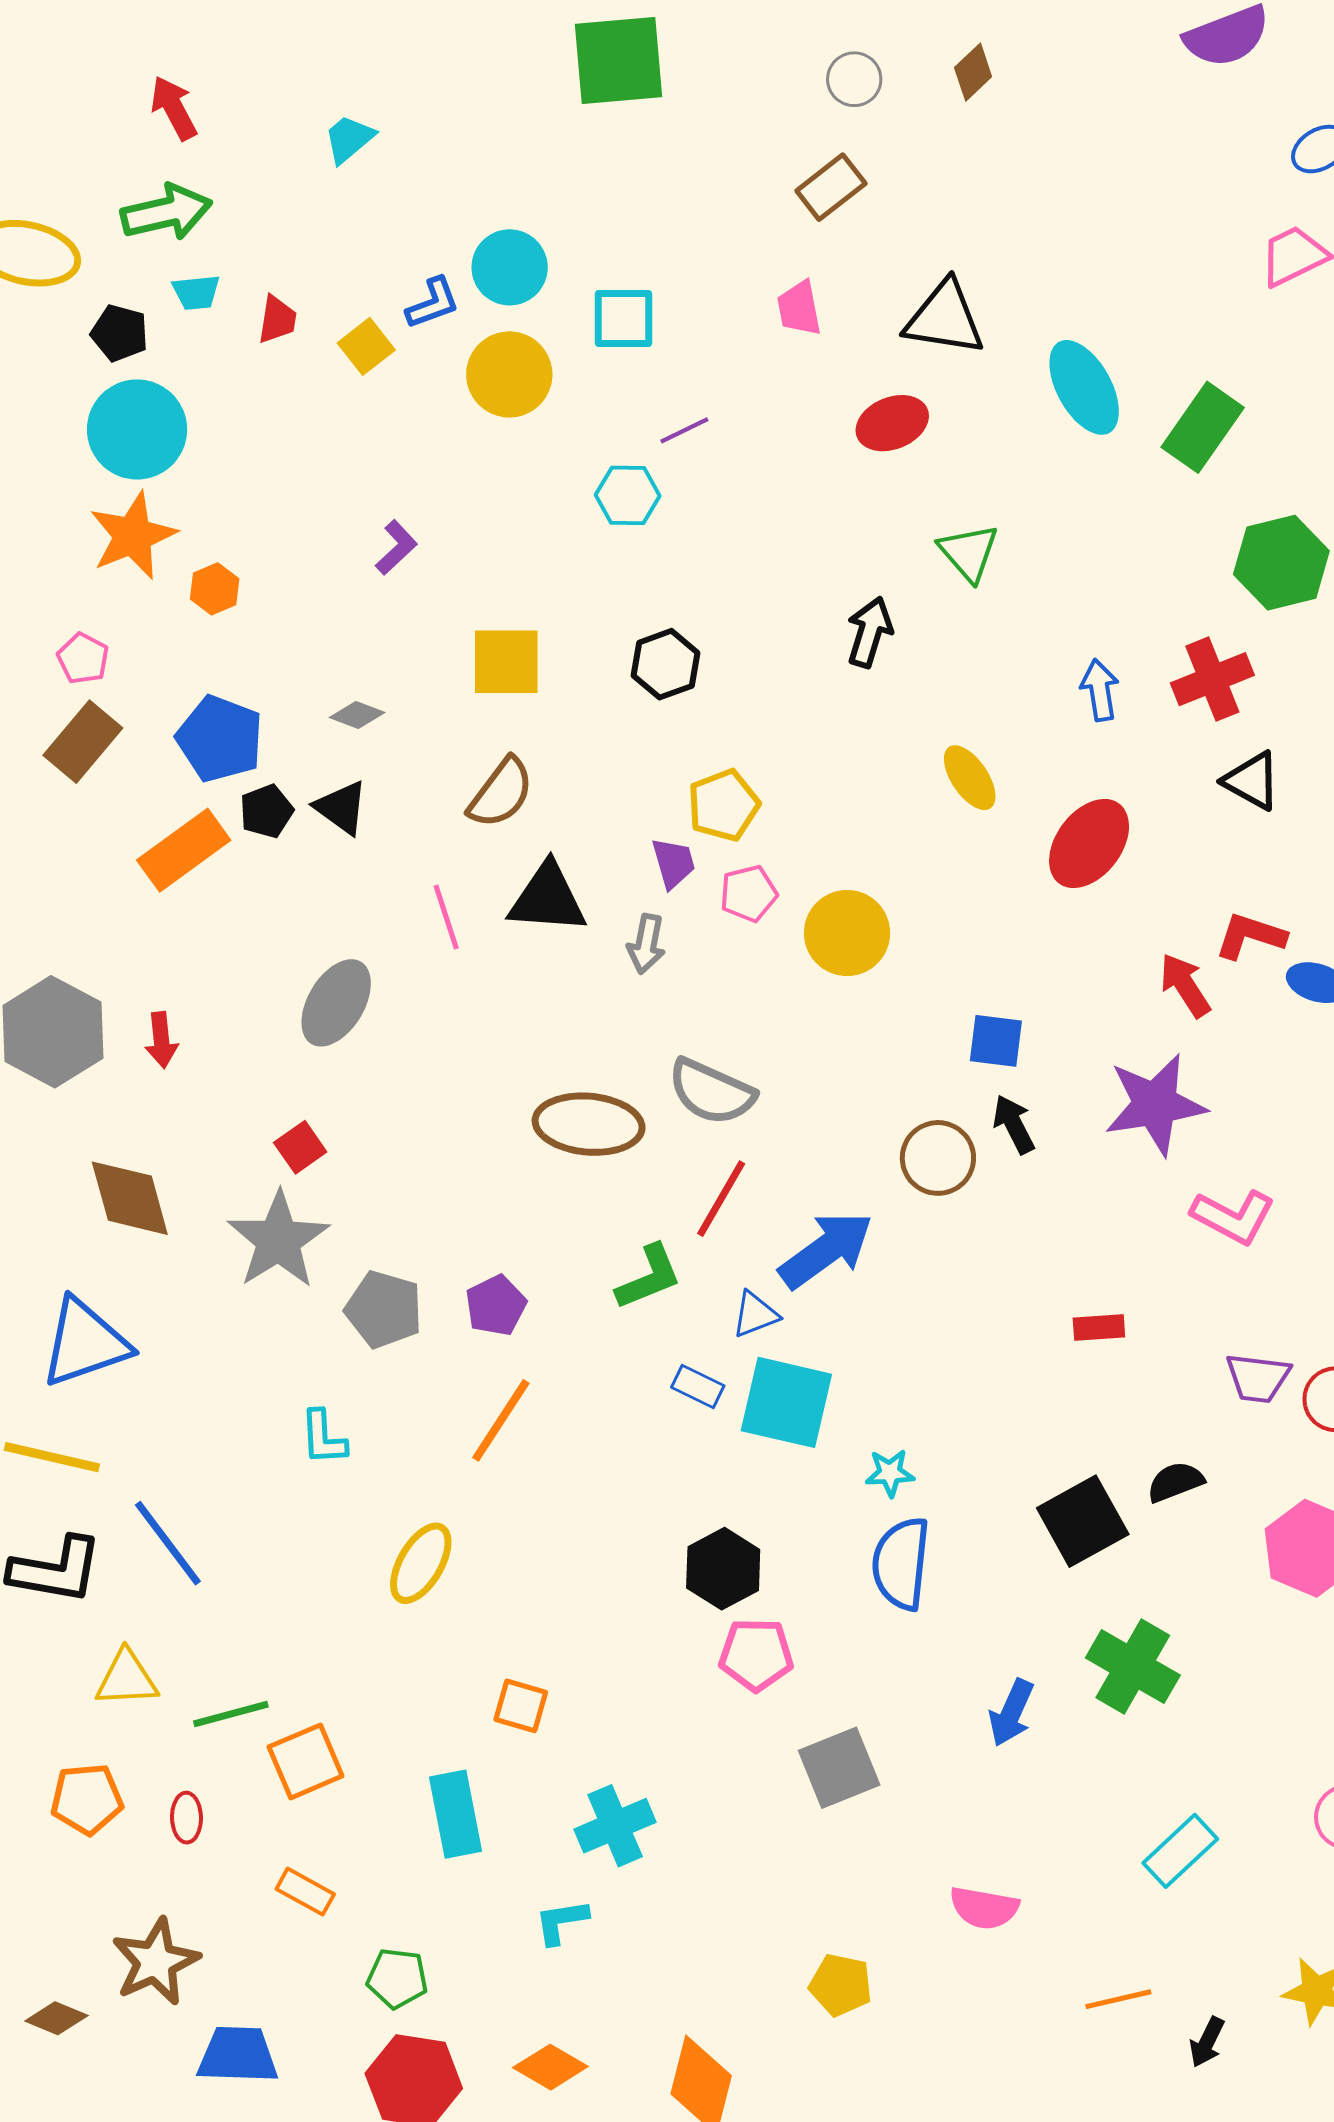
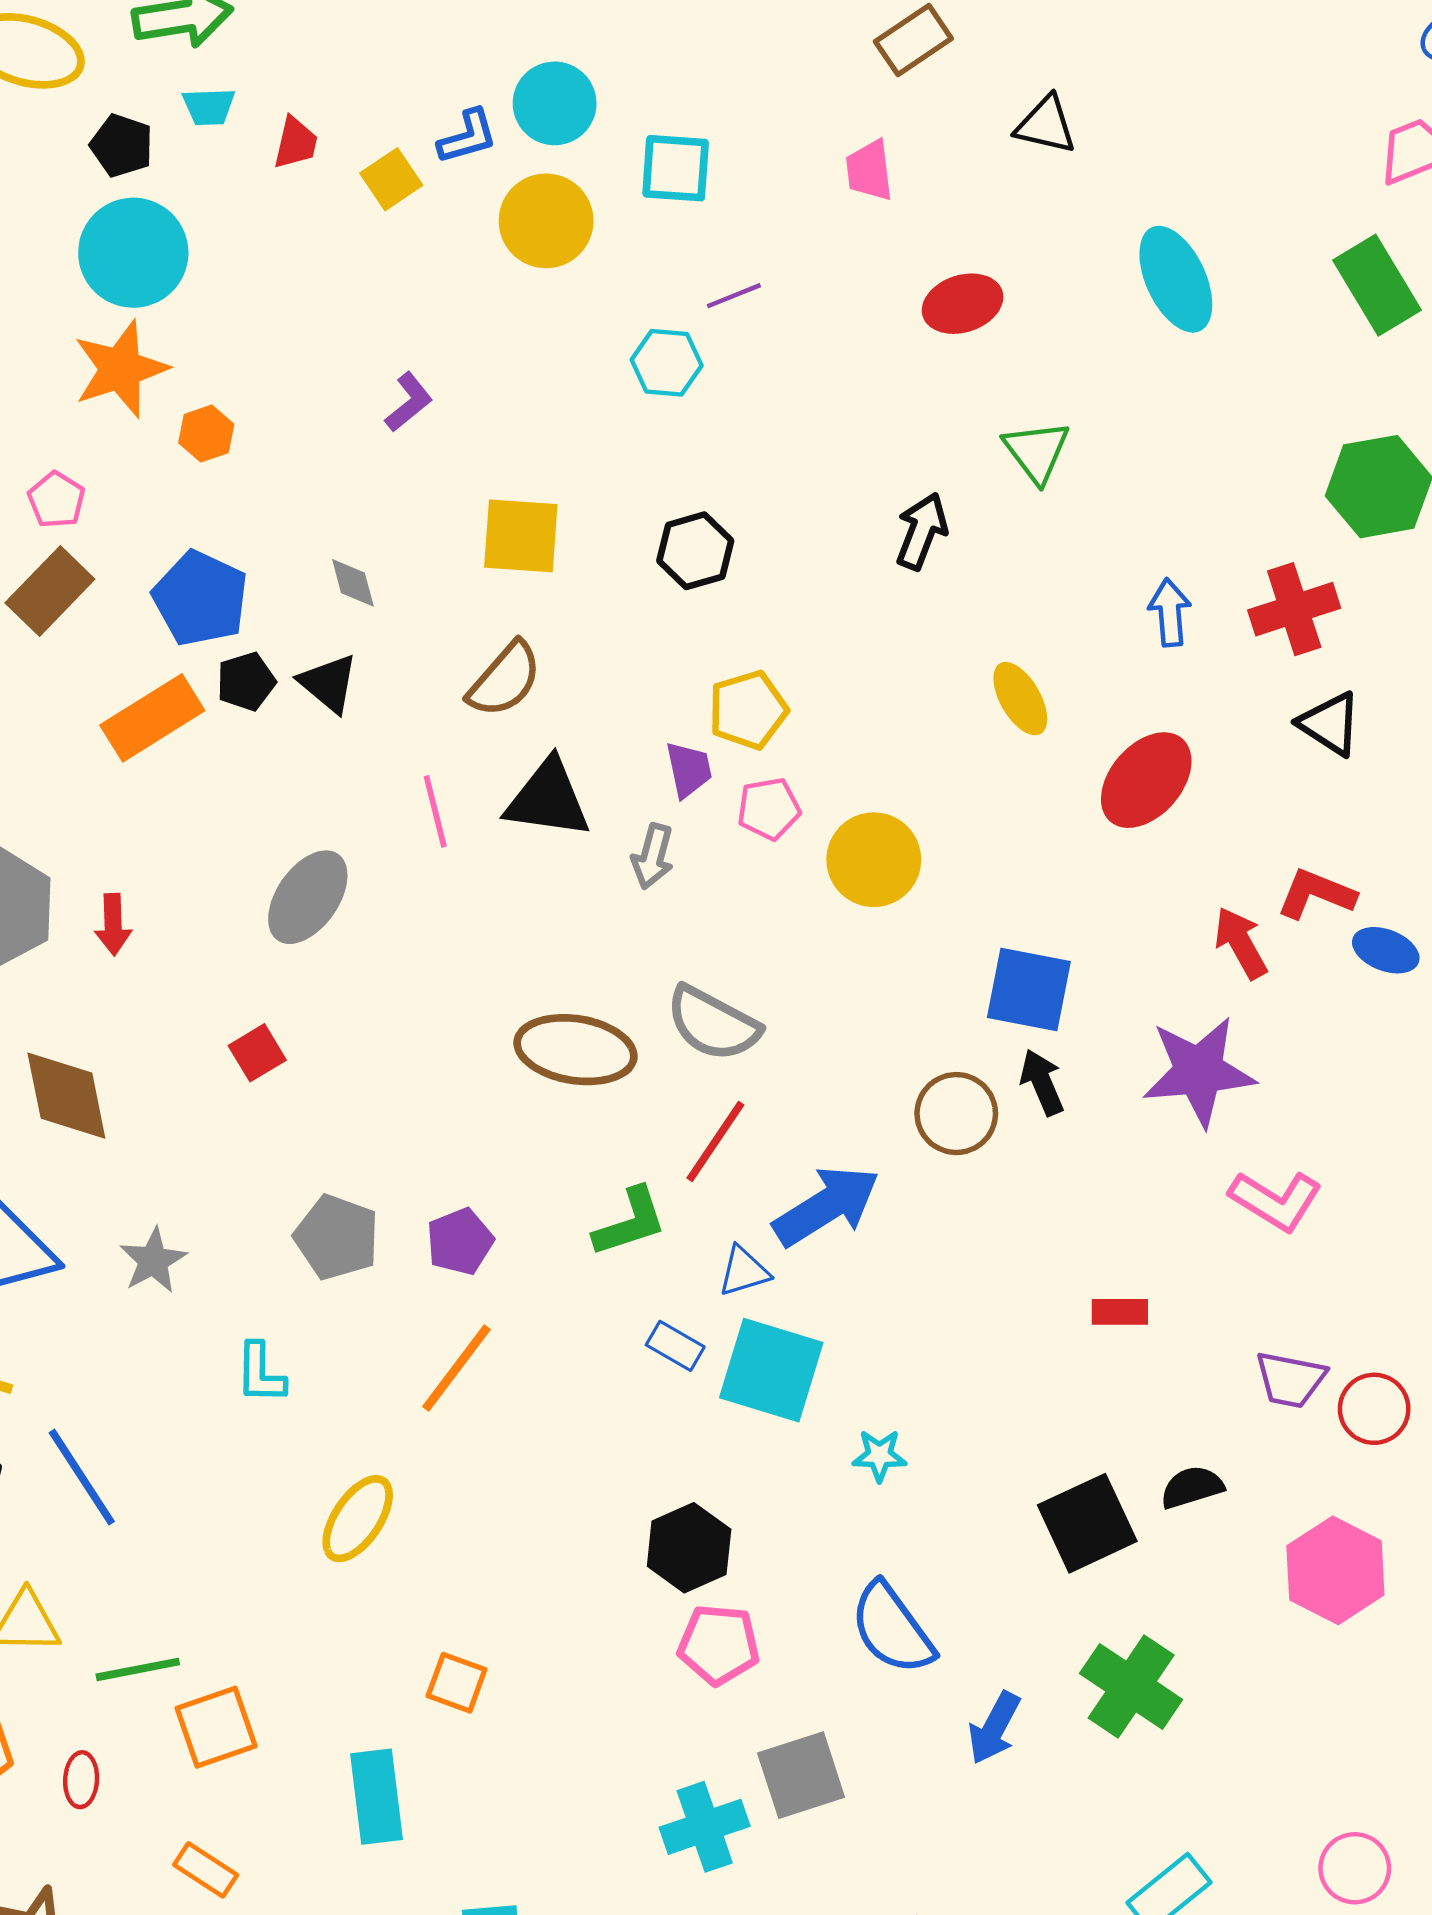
black triangle: (945, 318) -> (1046, 125), moved, size x0.7
green rectangle: (1203, 427) -> (1377, 285), moved, turned -70
gray diamond: (357, 715) -> (353, 583), turned 50
blue square: (996, 1041) -> (1029, 989), size x1.4
gray star: (278, 1240) -> (153, 1260), moved, size x0.6
blue semicircle: (901, 1564) -> (892, 1629), moved, turned -46
cyan cross: (615, 1826) -> (705, 1827), moved

